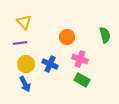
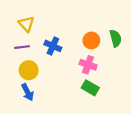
orange circle: (67, 37) -> (91, 40), moved
blue cross: (50, 64) -> (53, 46), moved

